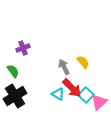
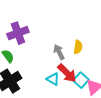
purple cross: (23, 48) -> (18, 33), size x1.5
yellow semicircle: (83, 62) -> (78, 47), turned 48

